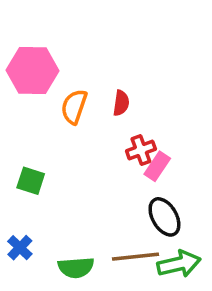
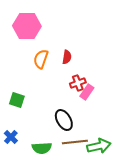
pink hexagon: (33, 70) -> (27, 26), moved
black ellipse: (164, 217) -> (64, 120), moved

